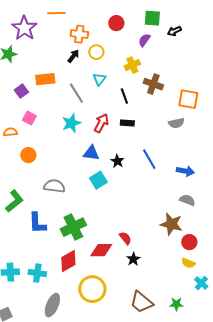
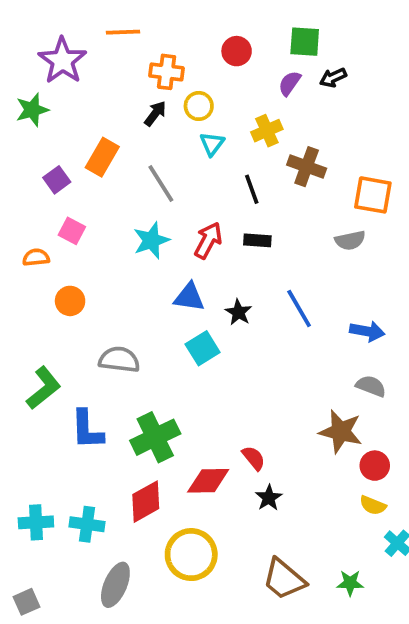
black arrow: (174, 31) -> (333, 78), moved
orange rectangle: (45, 79) -> (102, 157), turned -54
cyan triangle: (99, 79) -> (212, 144), moved

